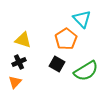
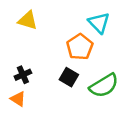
yellow triangle: (23, 40) -> (28, 20), moved
orange triangle: (15, 82) -> (18, 99), turned -40

